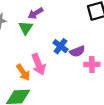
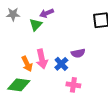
blue cross: (60, 46) -> (61, 64), moved
pink cross: (92, 64) -> (73, 85), moved

